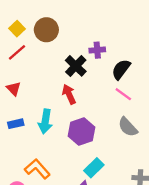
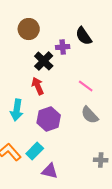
brown circle: (46, 30) -> (29, 29), moved
black semicircle: (121, 69) -> (84, 36), moved, turned -72
cyan rectangle: (94, 168) -> (35, 151), moved

